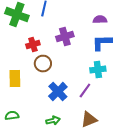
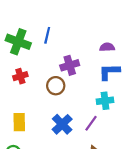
red cross: (33, 44) -> (20, 76), moved
brown circle: (43, 64) -> (56, 86), moved
yellow rectangle: (15, 78) -> (19, 122), moved

